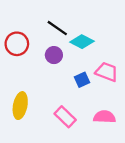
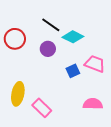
pink rectangle: (65, 117) -> (42, 108), moved

